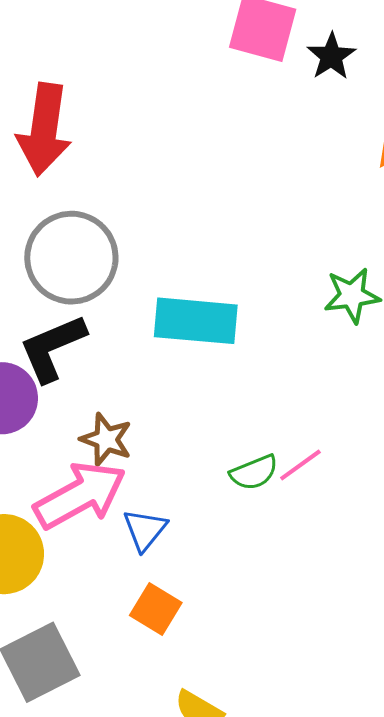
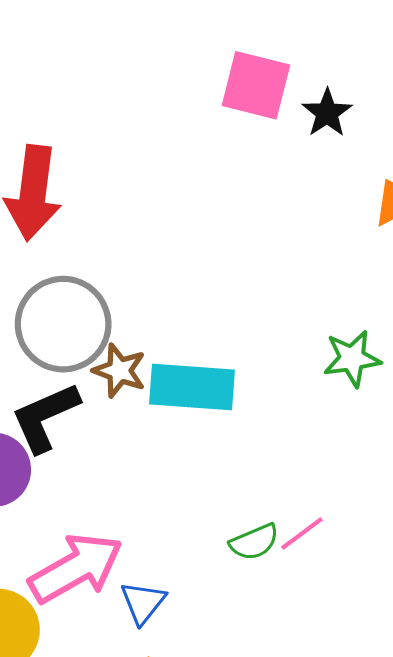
brown star: (106, 439) -> (119, 371), moved

